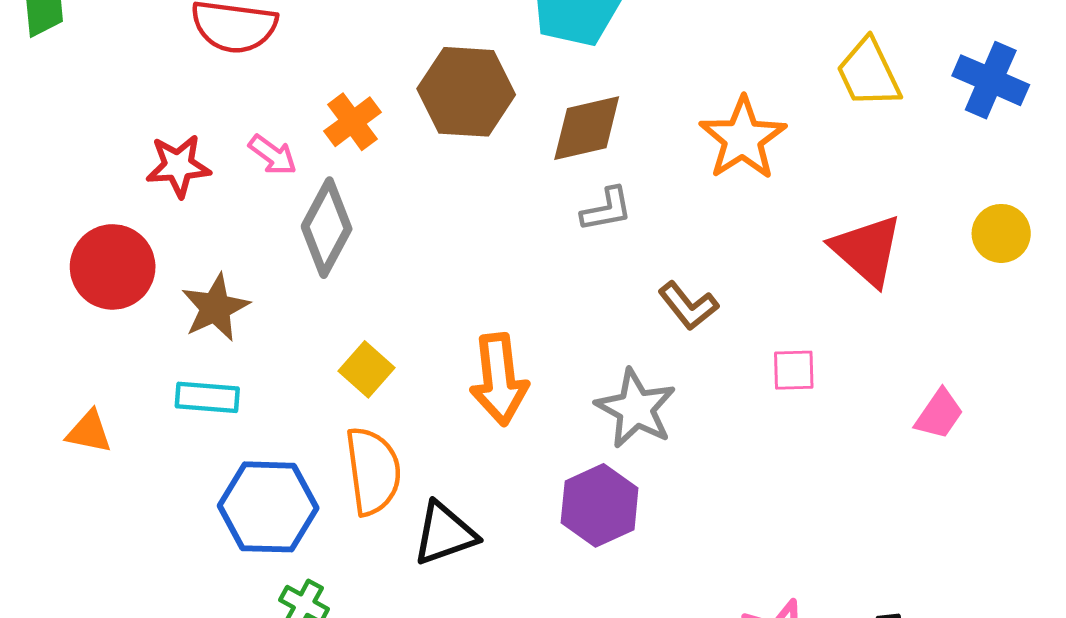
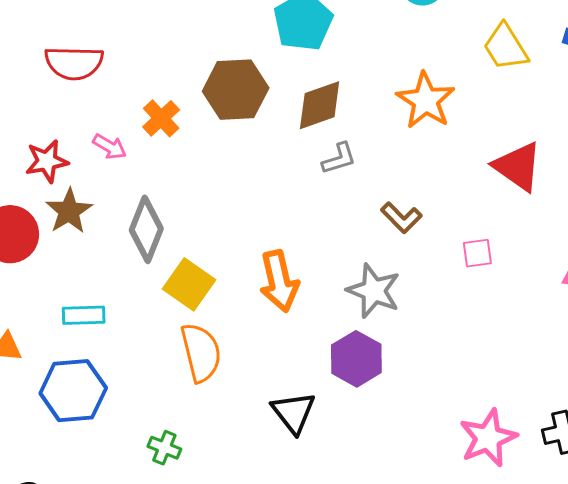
gray diamond: (327, 228) -> (146, 229), moved
brown star: (215, 308) -> (69, 211), moved
yellow square: (367, 369) -> (189, 284), size x1.4
blue hexagon: (268, 507) -> (73, 391), moved
black triangle: (445, 534) -> (293, 412), moved, turned -42

